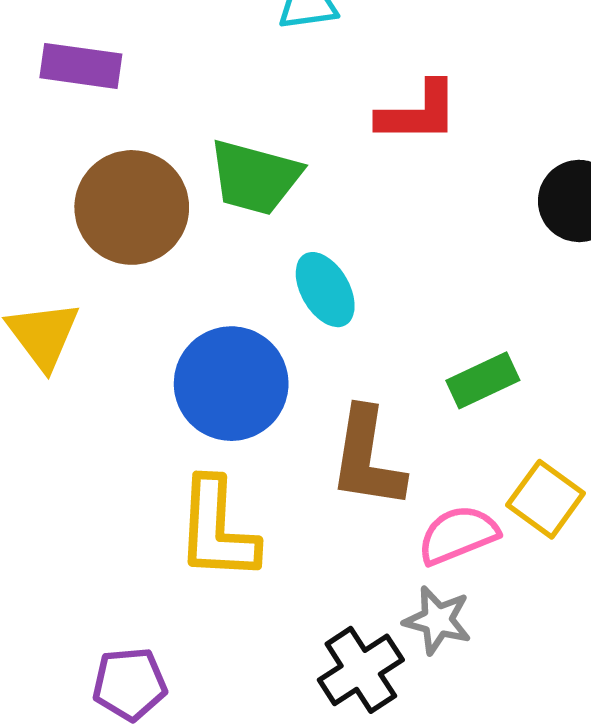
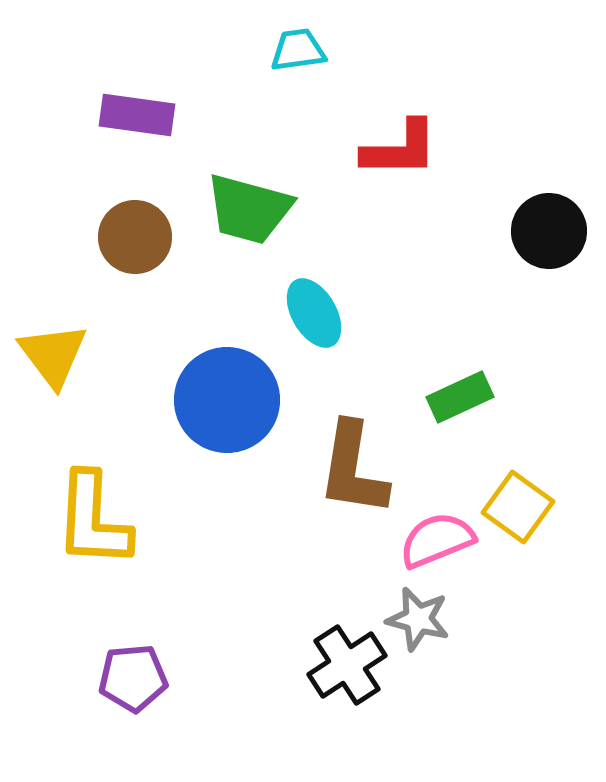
purple rectangle: (81, 66) -> (137, 115), moved
brown circle: (132, 207) -> (135, 237), size x0.7
yellow L-shape: (217, 529) -> (93, 520), moved

